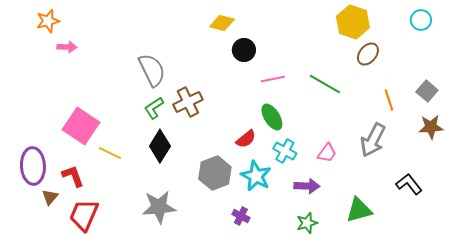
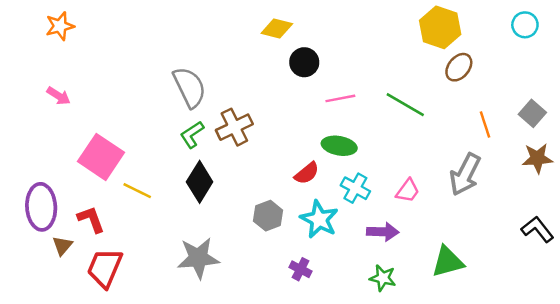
pink arrow: (67, 47) -> (59, 96), moved, turned 30
green ellipse: (272, 117) -> (339, 146), turned -48
gray hexagon: (215, 173) -> (268, 216), size x0.7
black L-shape: (409, 184) -> (537, 229), moved
green star: (307, 223) -> (383, 278), turned 30

